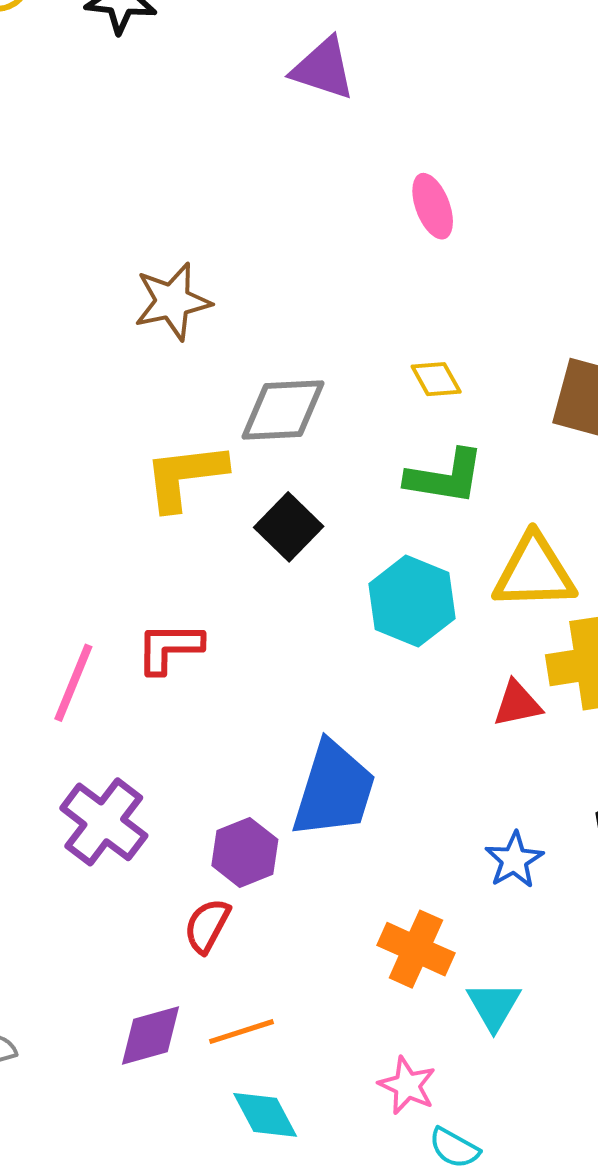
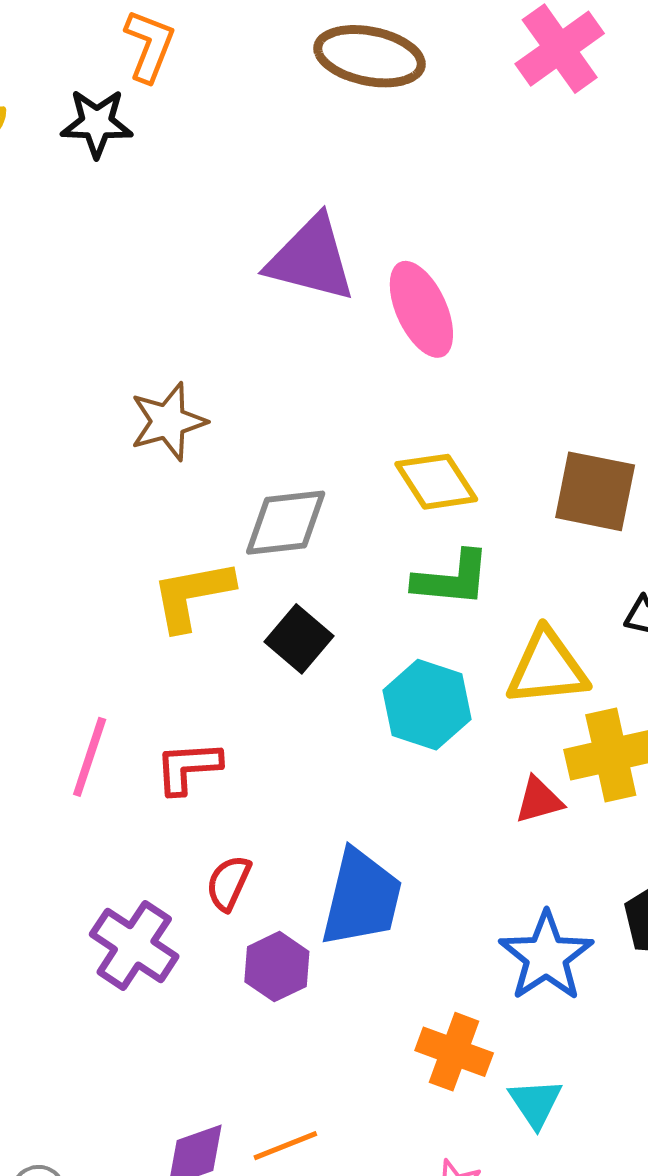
purple triangle: (323, 69) -> (311, 259), moved, size x1.4
pink ellipse: (433, 206) -> (421, 309), size x1.5
yellow diamond: (436, 379) -> (436, 482), size x1.6
pink line: (73, 683) -> (90, 757), moved
blue star: (514, 860) -> (546, 956), size x1.6
red semicircle: (207, 926) -> (228, 883), moved

